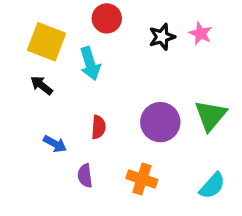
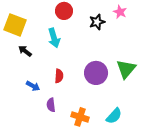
pink star: (200, 33) -> (120, 12), moved
yellow square: (47, 42) -> (15, 25), moved
orange cross: (142, 179) -> (80, 117), moved
cyan semicircle: (212, 186) -> (114, 116), moved

